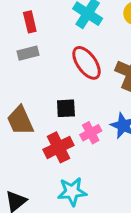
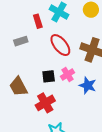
red rectangle: (30, 22) -> (38, 21), moved
pink cross: (91, 133) -> (67, 74), moved

